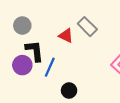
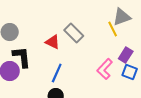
blue line: (50, 67) -> (57, 73), moved

